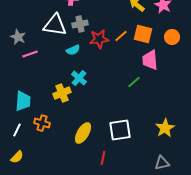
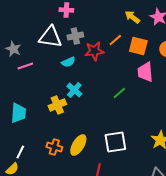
orange line: (121, 36) -> (115, 40), moved
green line: (134, 82) -> (119, 93), moved
orange cross: (42, 123) -> (54, 147), moved
white line: (17, 130) -> (20, 152), moved

